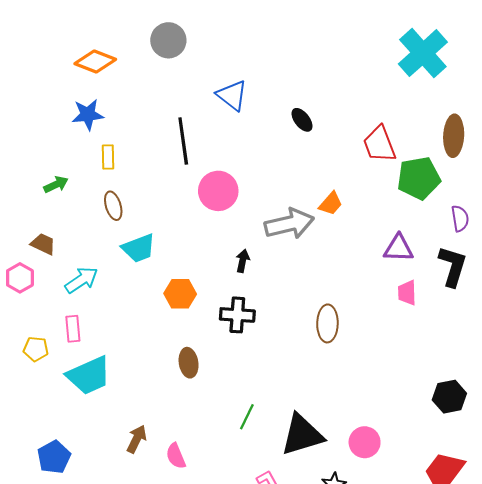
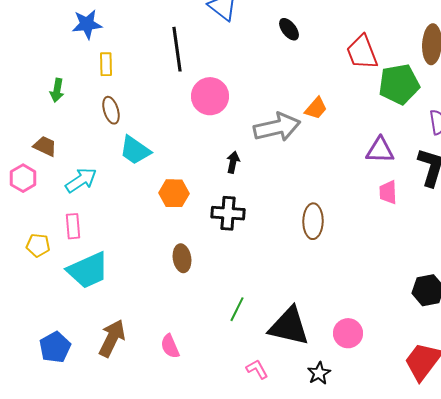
green arrow: (56, 185) -> (57, 90), turned 125
cyan trapezoid: (139, 248) -> (135, 150), turned 56
black triangle: (302, 435) -> (289, 326), turned 30
brown arrow: (137, 439) -> (112, 338), moved, size x1.4

